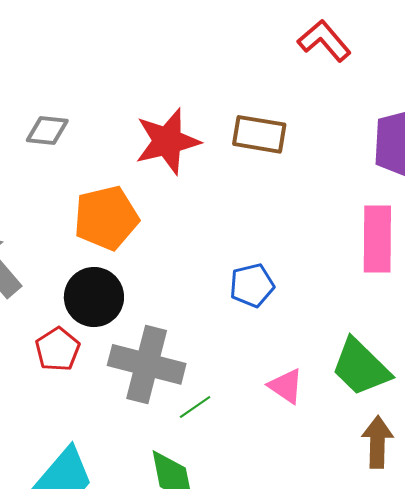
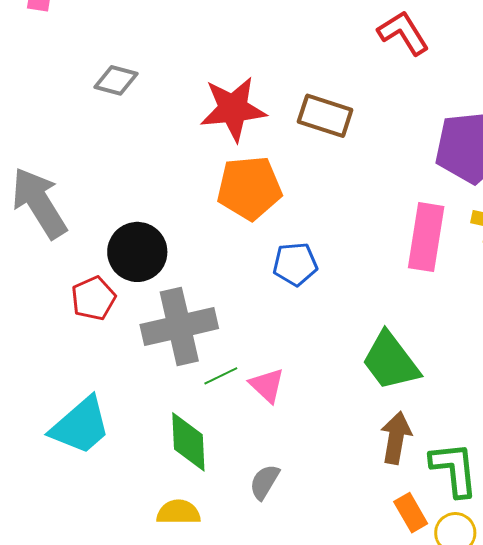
orange pentagon: (106, 218) -> (249, 188), moved
gray cross: (147, 364) -> (179, 327), turned -36
pink triangle: (286, 386) -> (267, 385), moved

